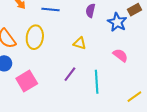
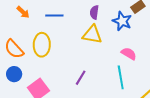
yellow triangle: (80, 43) -> (92, 35), moved, size x1.5
cyan line: (97, 82) -> (121, 77), moved

